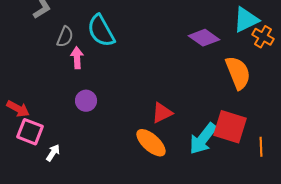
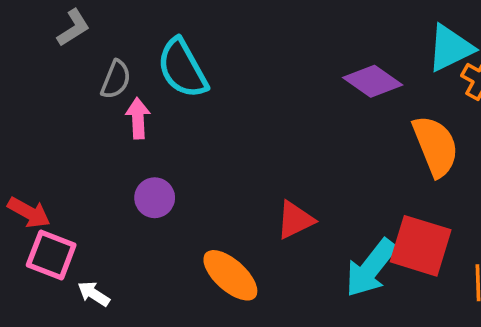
orange ellipse: (151, 143) -> (230, 275), moved
white arrow: (53, 153) -> (94, 294), turned -90

